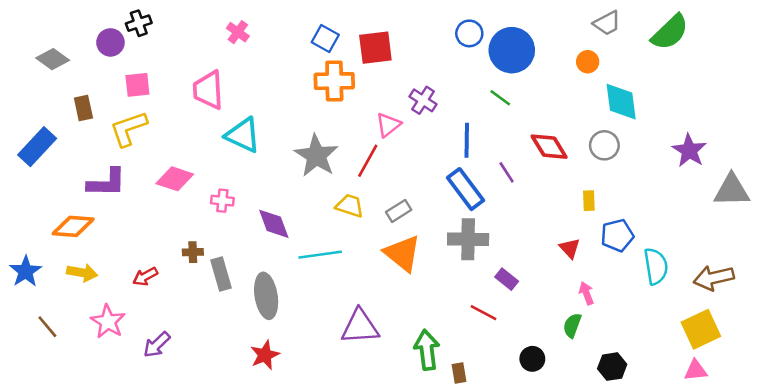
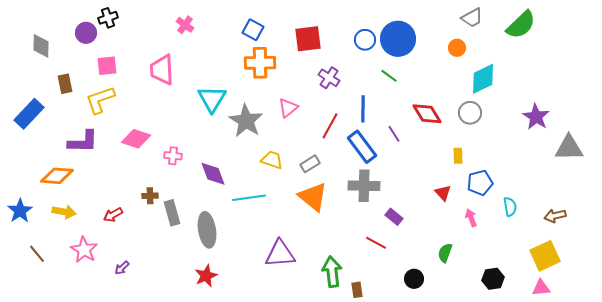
blue circle: (469, 33) -> (365, 40), moved
red square: (375, 48) -> (308, 39), moved
gray diamond: (53, 59) -> (41, 46), turned 55
cyan diamond: (621, 102) -> (483, 79), turned 72
pink triangle: (388, 125) -> (288, 108), moved
cyan triangle: (243, 135) -> (212, 99), moved, turned 36
red line: (368, 161) -> (330, 126), moved
cyan semicircle: (656, 266) -> (510, 207), size x0.7
brown arrow: (714, 278) -> (555, 216), size x0.7
pink arrow: (586, 293) -> (471, 218), moved
purple arrow: (157, 345) -> (122, 268), size x0.7
black hexagon: (612, 367) -> (493, 279), moved

